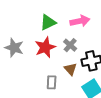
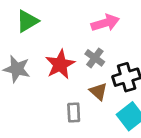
green triangle: (48, 22) -> (27, 21), moved

